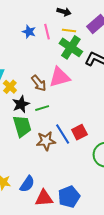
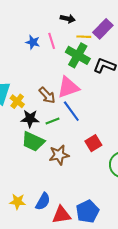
yellow line: (69, 30) -> (84, 37), moved
black star: (21, 104) -> (30, 119), turned 30
green trapezoid: (22, 126) -> (33, 141), turned 135
blue line: (63, 134) -> (71, 111), moved

